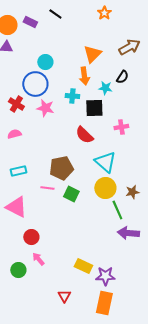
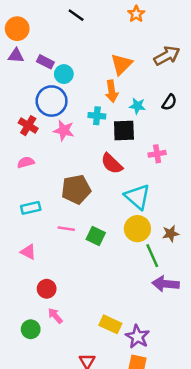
purple rectangle: (30, 22) -> (45, 62), moved
black semicircle: (122, 77) -> (169, 102), moved
brown pentagon: (61, 168) -> (76, 189), moved
pink triangle: (16, 207) -> (28, 252), size x0.6
purple star: (105, 276) -> (137, 337), turned 30

